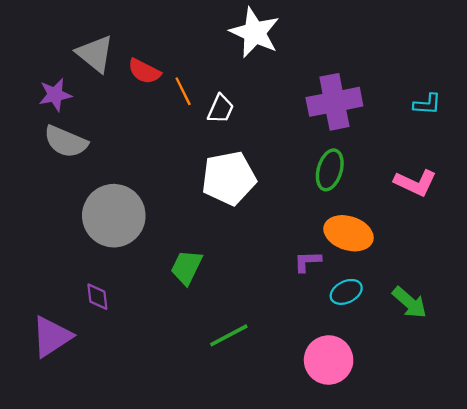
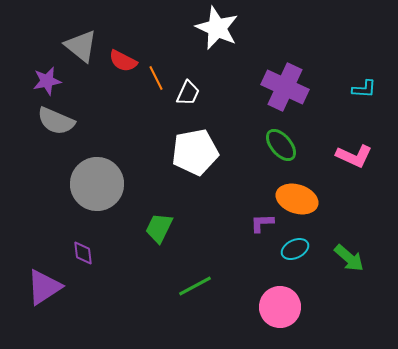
purple cross: (334, 102) -> (285, 87), turned 36
green ellipse: (330, 170) -> (281, 145), turned -56

